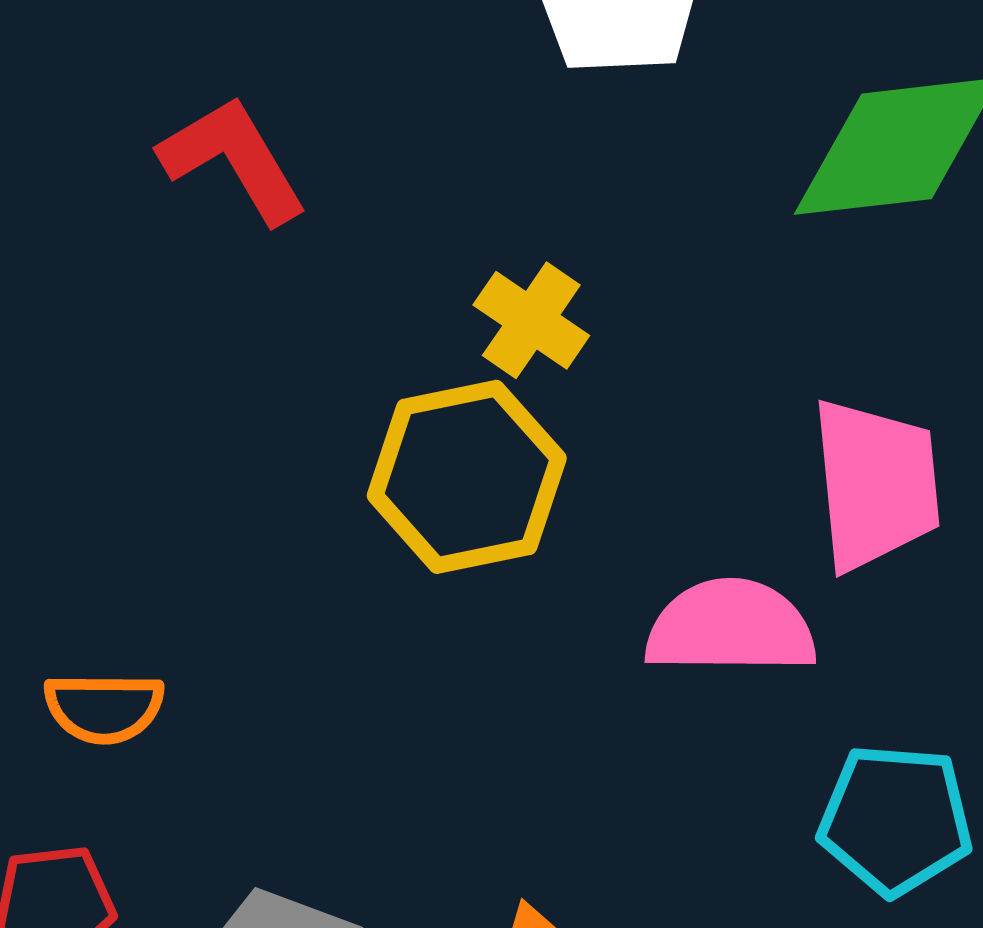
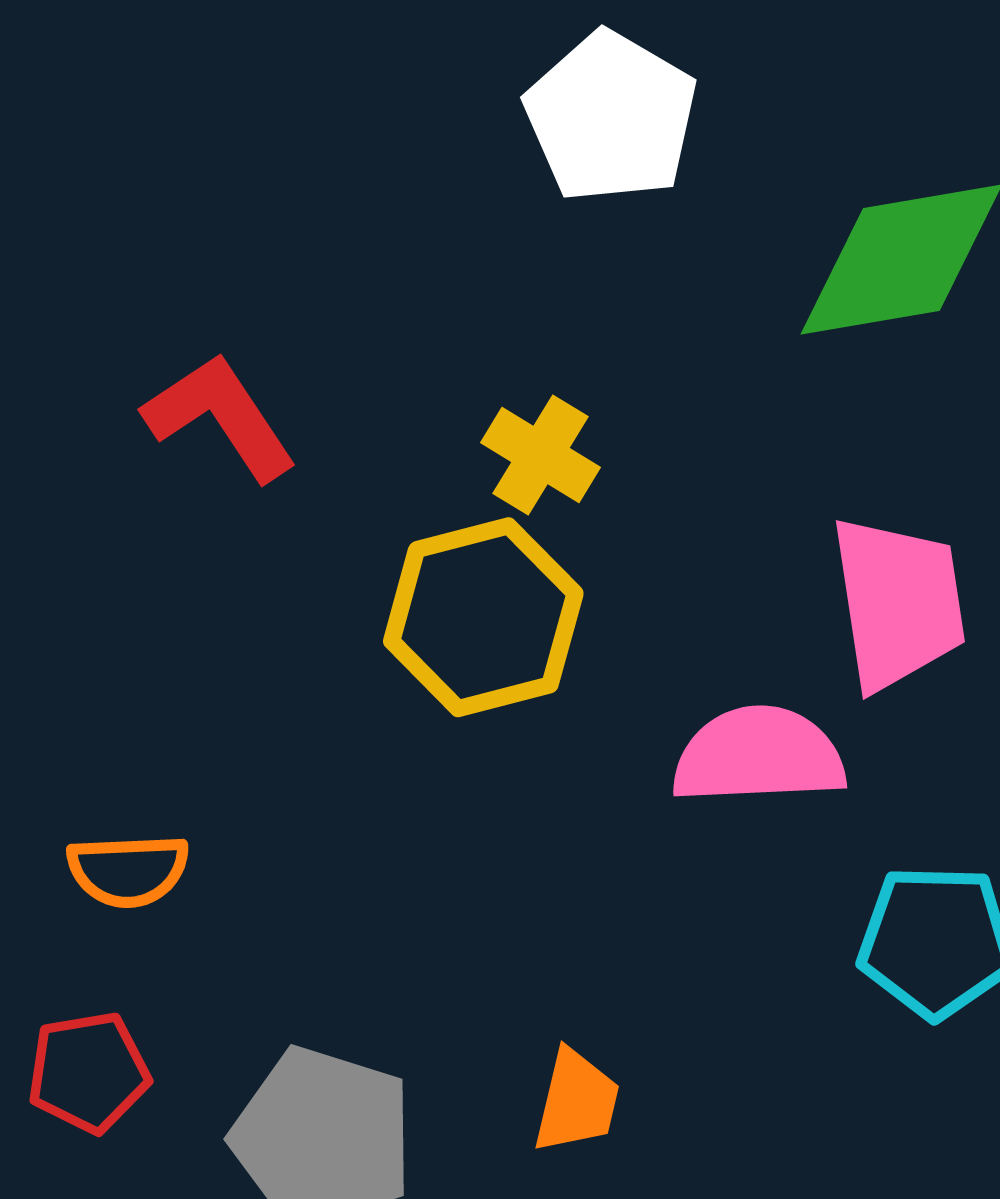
red L-shape: (234, 160) -> (220, 417), moved

